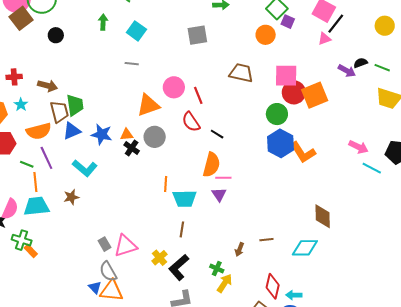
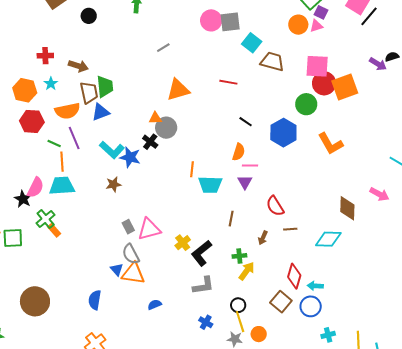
cyan square: (136, 31) -> (252, 43), moved
pink triangle: (324, 39) -> (316, 26), moved
gray line: (132, 64) -> (163, 48), turned -40
pink circle: (174, 87) -> (211, 20), moved
red line: (198, 95) -> (228, 82), turned -60
red semicircle: (191, 122) -> (275, 206), moved
blue star: (102, 134) -> (130, 157), moved
gray circle: (155, 137) -> (166, 128), moved
blue hexagon: (281, 143) -> (283, 133), moved
pink arrow: (358, 147) -> (379, 194), moved
black cross: (132, 148) -> (150, 142), moved
orange semicircle: (211, 165) -> (239, 152), size x0.7
brown star: (71, 197) -> (113, 184), moved
brown line: (182, 229) -> (231, 219), moved
green cross: (22, 240) -> (46, 219), turned 30
green cross: (217, 269) -> (239, 256), turned -32

